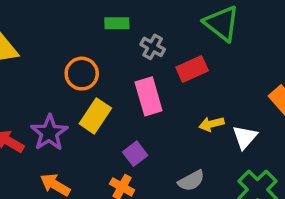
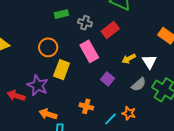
purple square: (135, 154) -> (107, 79), moved
gray semicircle: (191, 181) -> (139, 84), moved

